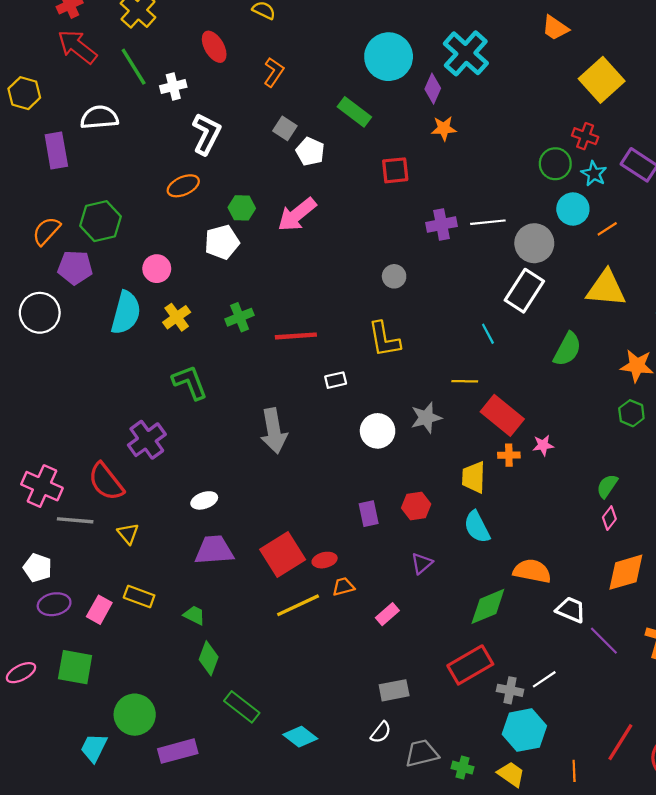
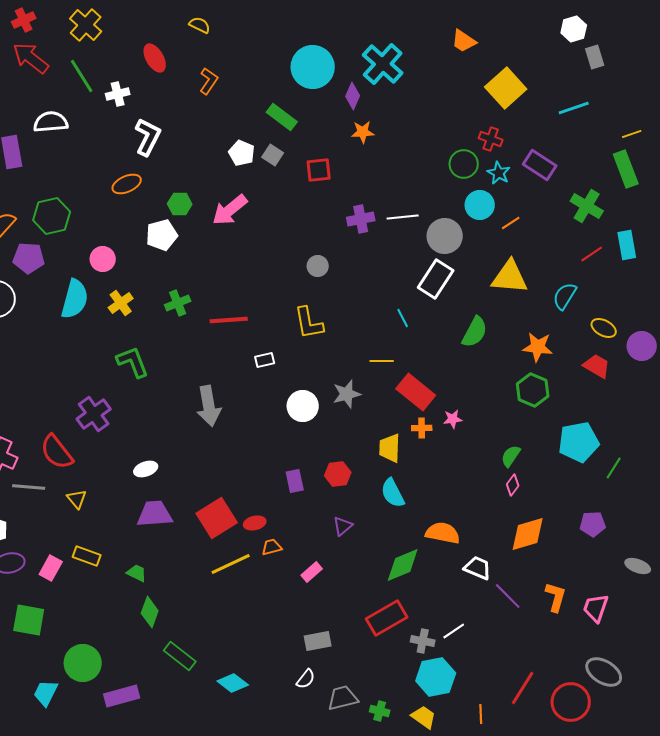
gray square: (285, 128) -> (273, 155), moved
green hexagon: (631, 413) -> (533, 390), size x1.4

